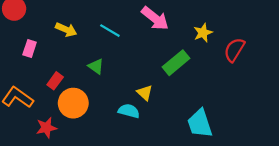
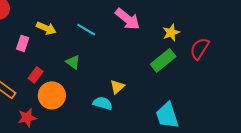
pink rectangle: (30, 48) -> (23, 43), moved
green rectangle: (176, 63) -> (163, 60), moved
yellow triangle: (145, 93) -> (117, 87), turned 35

